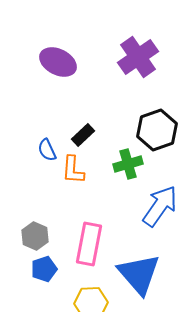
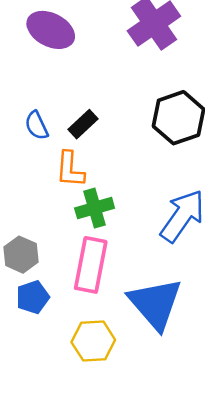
blue semicircle: (47, 150) -> (36, 125), moved
green cross: (128, 164) -> (95, 208), moved

